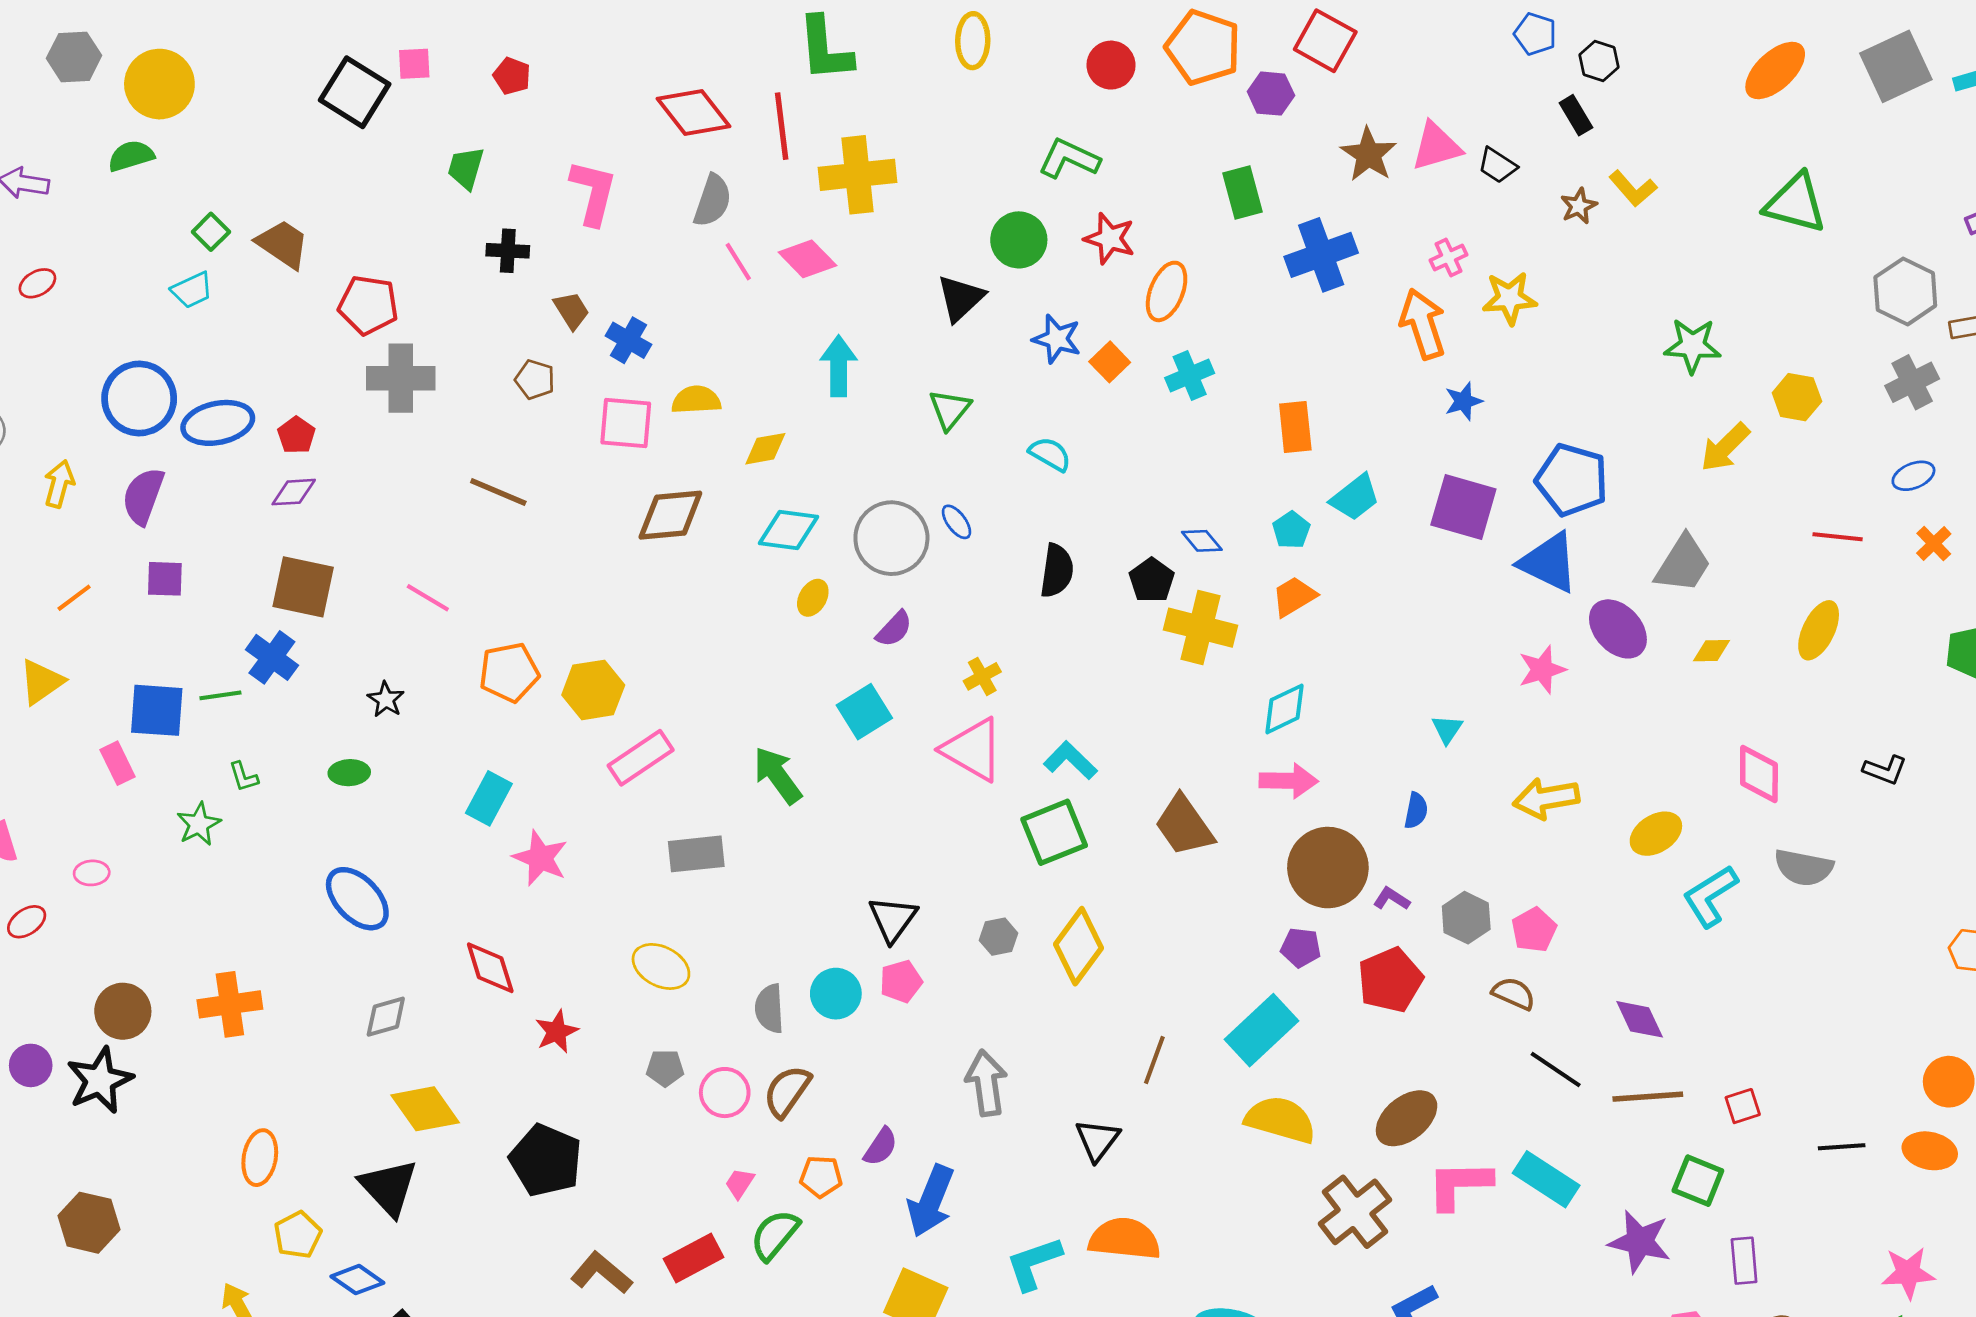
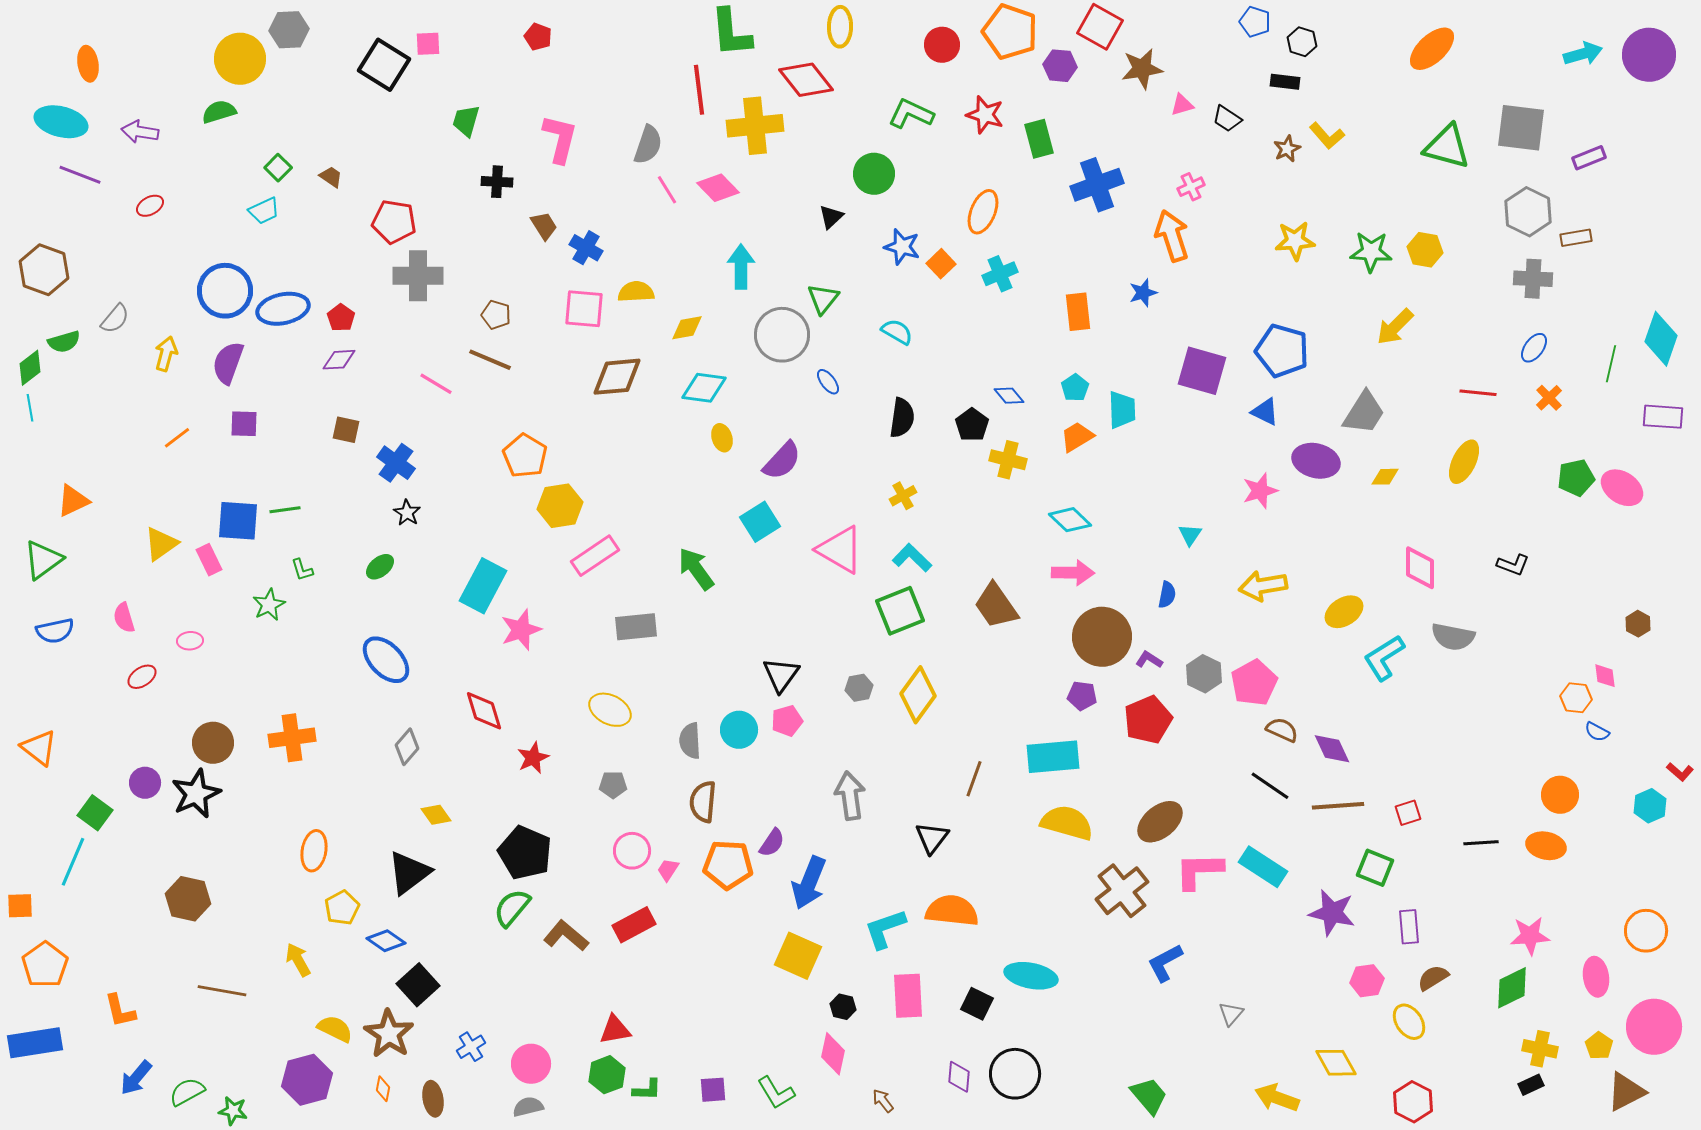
gray hexagon: (74, 57) -> (289, 30), moved
gray square: (1896, 66) -> (1521, 128), moved, turned 32
red pentagon: (512, 76) -> (538, 37), moved
red diamond: (694, 113) -> (806, 80), moved
black rectangle: (1576, 115) -> (1285, 82), turned -52
pink triangle: (1436, 146) -> (1182, 105), size x0.6
brown star: (1369, 155) -> (1142, 69), moved, turned 30
red star: (1110, 239) -> (985, 115), moved
brown trapezoid: (283, 244) -> (331, 177), size x0.6
black triangle: (961, 298) -> (831, 217), size x0.7
yellow star: (1510, 298) -> (1295, 241), moved
brown pentagon: (535, 380) -> (496, 315), moved
gray cross: (1912, 382) -> (1533, 279), turned 30
yellow hexagon: (1797, 397) -> (1425, 250), moved
blue star: (1463, 401) -> (1143, 293), moved
blue ellipse: (1913, 476) -> (1534, 348), turned -32
cyan trapezoid: (1355, 497) -> (1122, 410), moved, turned -54
gray circle: (891, 538) -> (782, 335), moved
blue triangle: (1549, 563) -> (1265, 412), size x0.6
brown square: (303, 587) -> (346, 430), size x0.6
pink line: (428, 598) -> (436, 384), moved
yellow ellipse: (813, 598) -> (722, 438), turned -48
yellow cross: (1200, 628) -> (1008, 460), size x0.7
purple semicircle: (894, 629) -> (782, 461), size x1.4
purple ellipse: (1618, 629) -> (1316, 461), turned -33
blue cross: (272, 657) -> (396, 463), moved
orange pentagon: (509, 672) -> (525, 456), moved, turned -30
yellow cross: (982, 676) -> (903, 496), moved
yellow triangle: (42, 682) -> (161, 544), moved
cyan diamond: (1285, 709) -> (1070, 520), turned 69
green ellipse: (349, 773) -> (380, 567), turned -36
cyan rectangle: (489, 798) -> (483, 586), size x1.4
pink star: (540, 858) -> (521, 630), turned 30
pink pentagon: (1534, 930) -> (1254, 683), size x1.4
brown semicircle: (1514, 994) -> (1282, 730), moved
gray diamond: (386, 1017) -> (407, 747), turned -33
cyan rectangle: (1261, 1030) -> (1053, 757), turned 38
brown semicircle: (787, 1091) -> (703, 802), turned -30
pink circle: (725, 1093) -> (632, 851), moved
yellow diamond: (425, 1109) -> (436, 815), size x0.6
orange pentagon: (821, 1177) -> (728, 865), size x1.6
black triangle: (389, 1187) -> (409, 873), turned 36
green semicircle: (775, 1235) -> (512, 908), moved

